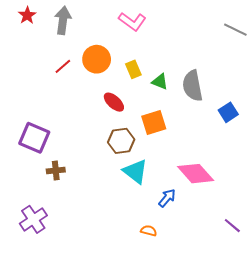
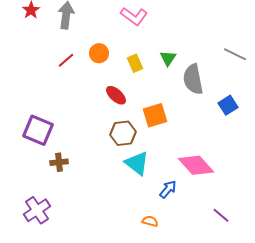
gray line: (235, 30) -> (235, 54), moved
orange circle: (97, 59) -> (99, 53), size x0.7
green triangle: (160, 82) -> (168, 58), moved, turned 42
purple line: (232, 226) -> (221, 215), moved

